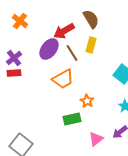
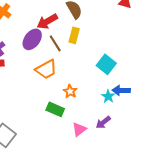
green rectangle: (72, 119) -> (55, 109), turned 36

